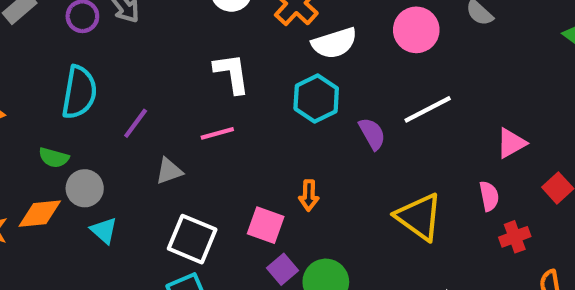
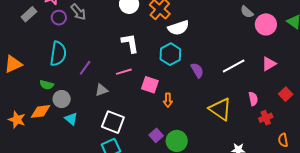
pink circle: (416, 30) -> (266, 24), moved
white line: (428, 109) -> (234, 66), moved
pink triangle: (511, 143) -> (269, 64), moved
pink square: (266, 225) -> (150, 85), moved

